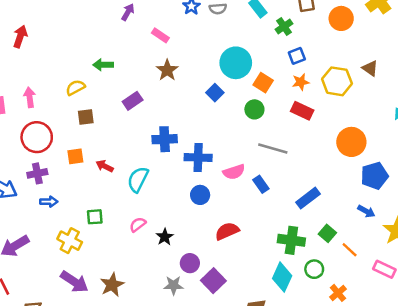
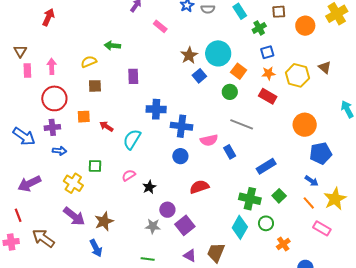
brown star: (167, 70) -> (189, 55), moved
purple rectangle: (133, 101) -> (133, 76), turned -63
orange line: (350, 250) -> (309, 203), moved

